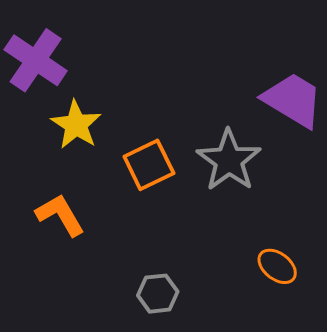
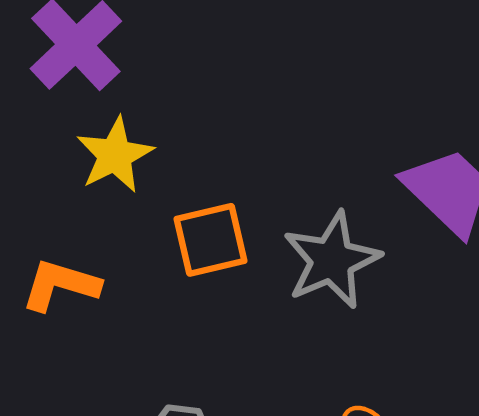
orange L-shape: (60, 215) -> (61, 285), turned -56

